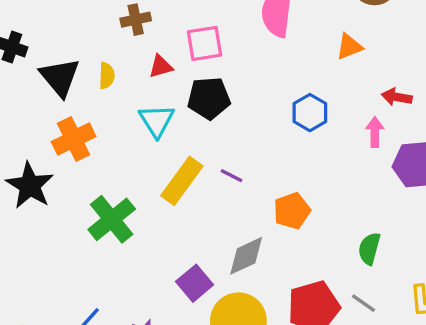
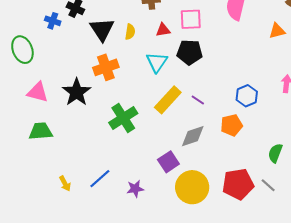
blue hexagon: (310, 113) -> (247, 96), moved
gray diamond: (246, 256) -> (193, 136), moved

